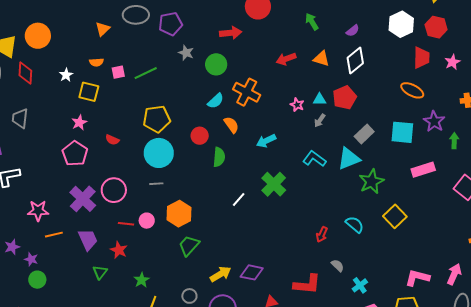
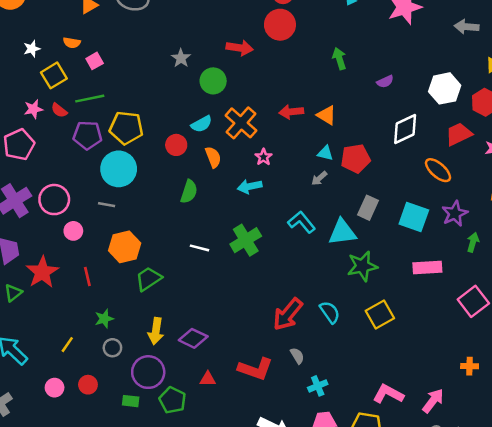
purple pentagon: (171, 24) -> (87, 135), moved
red trapezoid: (421, 58) -> (459, 134), turned -130
red arrow: (286, 59) -> (291, 112), moved
orange triangle: (321, 59) -> (327, 115), moved
white diamond: (355, 61) -> (405, 129), moved
pink square: (118, 72) -> (95, 61), turned -32
green line: (146, 73) -> (90, 99), moved
yellow square: (89, 92) -> (54, 75), turned 30
pink star: (297, 105) -> (264, 157), moved
gray rectangle: (364, 134) -> (368, 208), turned -36
red circle: (200, 136) -> (176, 145), moved
red semicircle: (112, 140) -> (59, 110), moved
white line: (239, 200) -> (199, 248), turned 49
pink circle: (147, 221) -> (73, 231), moved
red line: (126, 224) -> (87, 276), moved, turned 56
red arrow: (322, 235) -> (288, 314), size x1.8
green trapezoid: (189, 246) -> (149, 279), moved
red star: (119, 250) -> (42, 272), size x1.5
yellow arrow: (221, 274) -> (156, 331), turned 115
green star: (142, 280) -> (104, 319), moved

